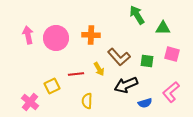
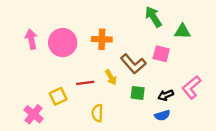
pink square: (172, 54) -> (161, 54), moved
green square: (147, 61) -> (138, 93), moved
black arrow: (126, 85) -> (166, 95), moved, size x0.6
pink L-shape: (171, 92) -> (191, 87), moved

